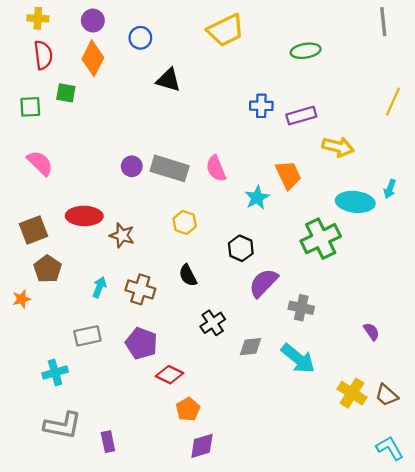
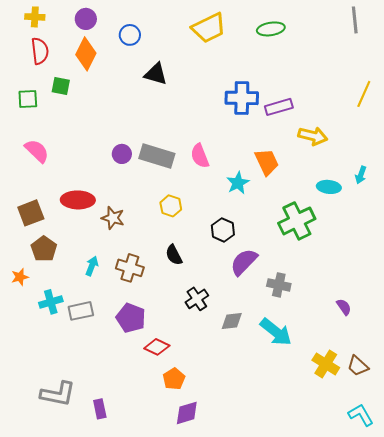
green ellipse: (306, 51) -> (271, 29), moved
blue cross: (261, 106) -> (242, 98), size x1.5
cyan ellipse: (355, 202) -> (329, 187), size x0.7
cyan cross: (55, 373) -> (51, 302), moved

